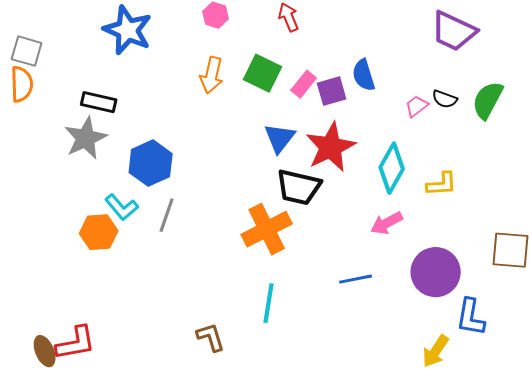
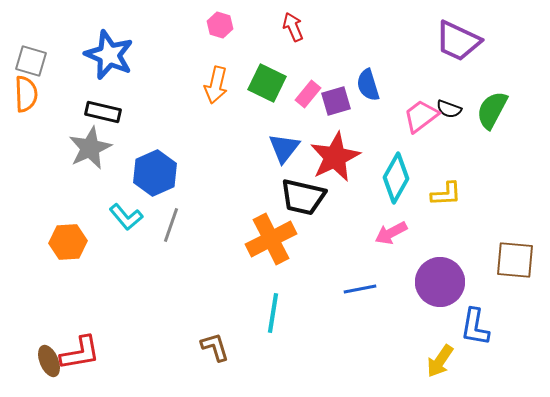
blue star: (128, 30) -> (109, 55), moved
pink trapezoid: (417, 106) -> (421, 116), size x1.5
orange hexagon: (99, 232) -> (68, 242), moved

